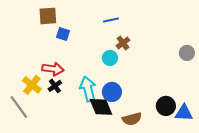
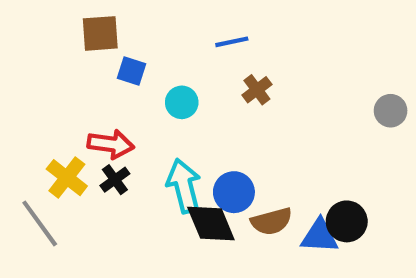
cyan circle: (110, 58) -> (182, 102), moved
blue triangle: (184, 113) -> (320, 236), moved
brown semicircle: (132, 119) -> (272, 221), moved

